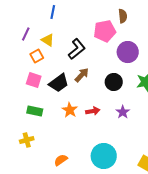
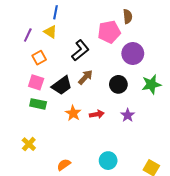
yellow triangle: (48, 40) -> (50, 32), moved
green rectangle: (35, 111) -> (38, 104), moved
yellow cross: (27, 140) -> (29, 144), turned -32
cyan circle: (104, 156) -> (108, 161), size x0.7

